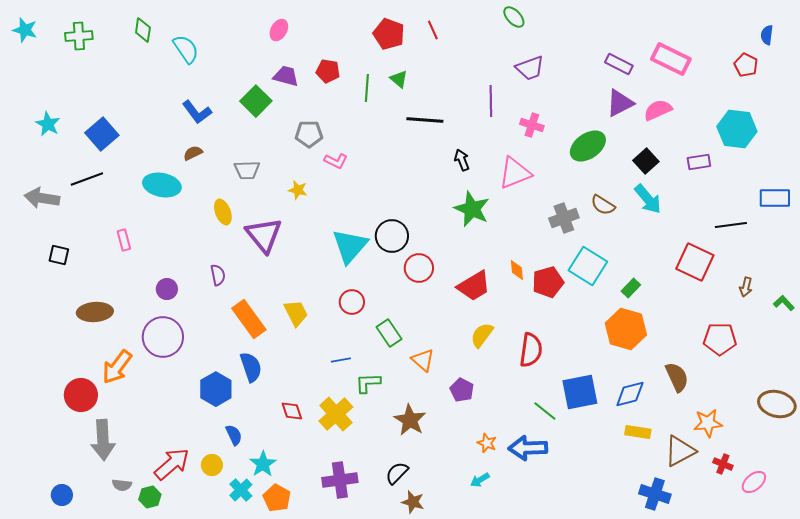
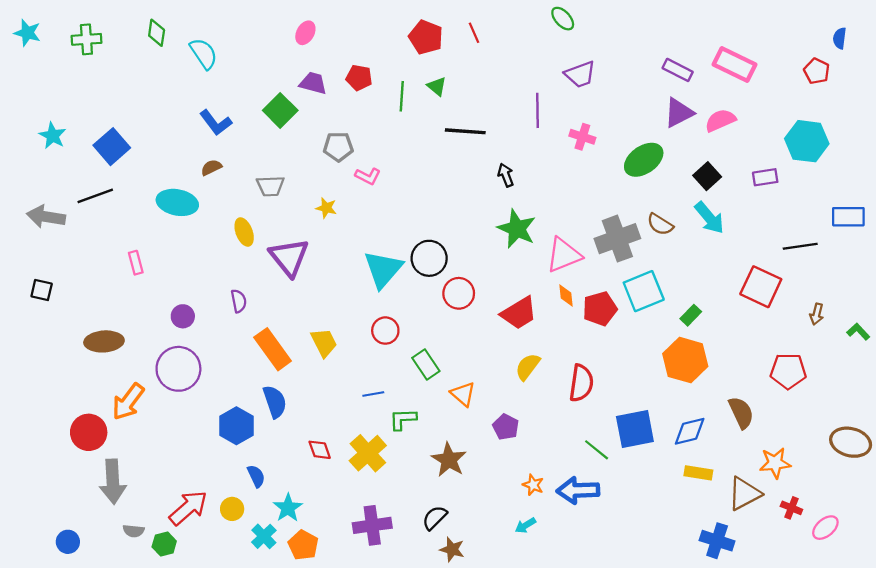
pink triangle: (515, 173) -> (564, 255), moved
gray cross: (564, 218) -> (617, 239), size x1.4
black square: (59, 255) -> (42, 290), moved
cyan square: (588, 266) -> (644, 291), turned 36

